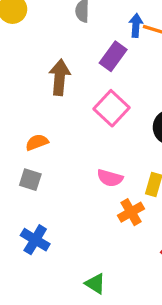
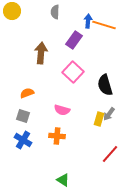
pink semicircle: (110, 178) -> (62, 110), moved
orange cross: (131, 212) -> (57, 136), moved, turned 35
blue cross: (35, 240) -> (23, 140), moved

